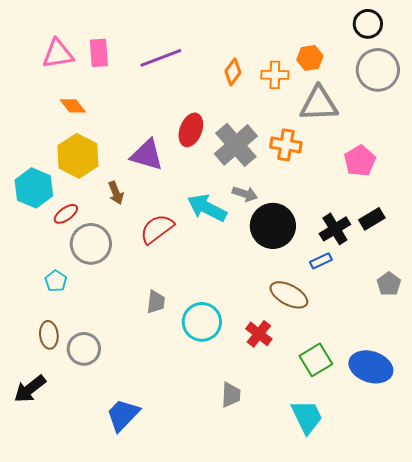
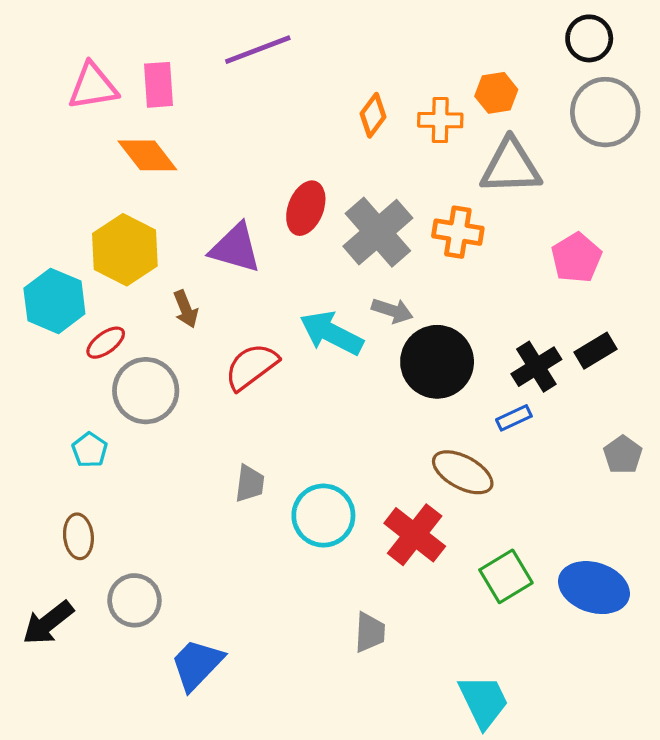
purple line: (161, 58) -> (258, 50), moved
orange diamond: (73, 106) -> (147, 155), moved, size x1.4
red cross: (259, 334) -> (415, 535), size x1.4
gray circle: (84, 349) -> (134, 600), moved
cyan trapezoid: (307, 417) -> (484, 701), moved

